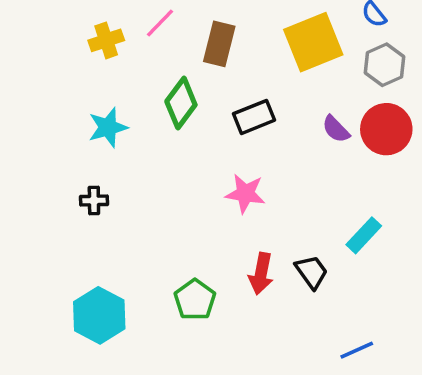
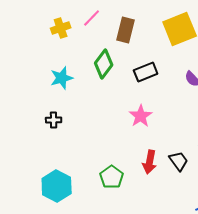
pink star: (245, 194) -> (141, 116), turned 30

